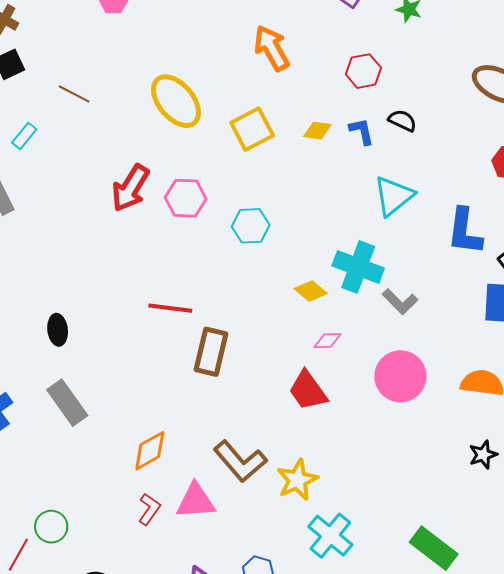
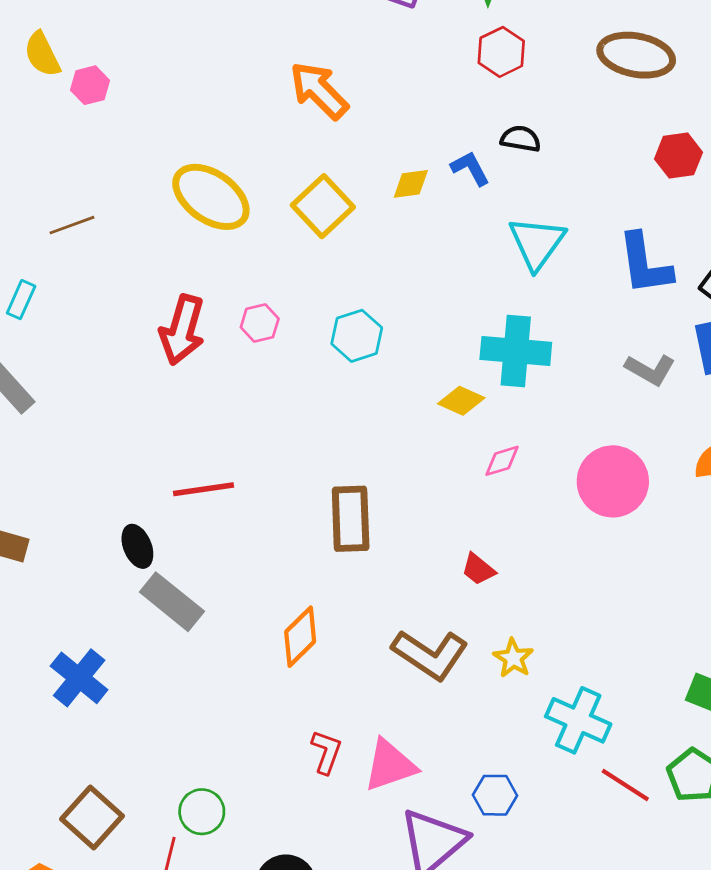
red hexagon: (363, 71) -> (501, 52), moved
brown line: (74, 94) -> (72, 225), turned -32
pink hexagon: (186, 198) -> (260, 323), size x0.7
gray L-shape: (400, 302) -> (650, 370), moved
red line: (170, 308) -> (204, 489), moved
red trapezoid: (308, 391) -> (478, 569), moved, size x0.6
gray rectangle: (67, 403) -> (172, 602), moved
orange diamond: (150, 451) -> (300, 637), moved
yellow star: (297, 480) -> (513, 658), size x0.7
pink triangle: (196, 501) -> (390, 765), moved

